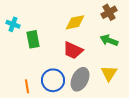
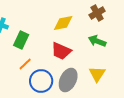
green rectangle: (33, 39) -> (21, 40), turned 36
orange line: (27, 86) -> (25, 64), moved, turned 56

